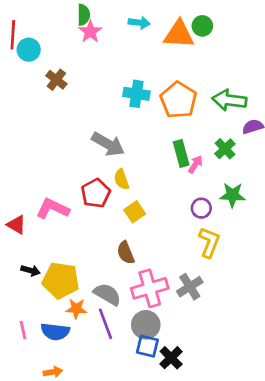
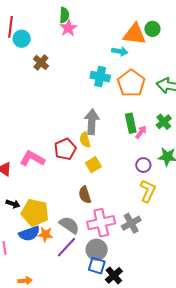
cyan arrow: (139, 23) -> (120, 51), moved
gray arrow: (108, 144) -> (92, 122), moved, turned -120
purple line: (106, 324) -> (67, 247), turned 60
blue semicircle: (55, 332) -> (29, 234), moved, turned -30

